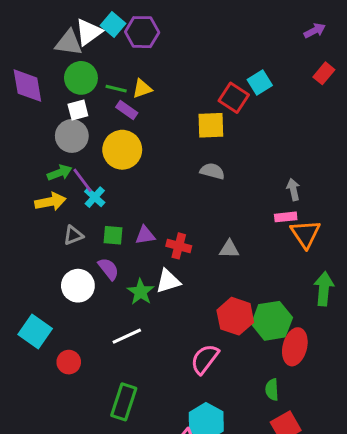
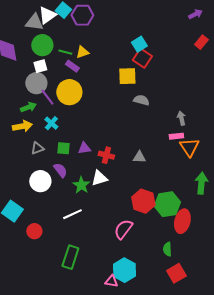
cyan square: (260, 83) -> (139, 44), moved
gray semicircle: (212, 171) -> (141, 100), moved
purple line: (82, 180) -> (47, 97), moved

